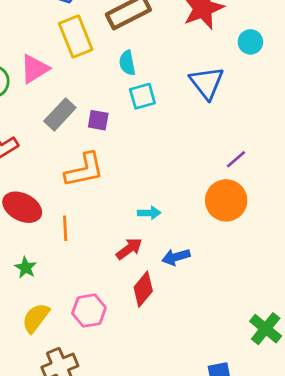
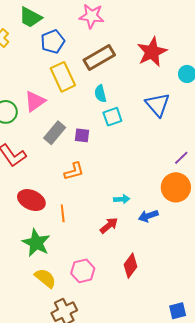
orange L-shape: (84, 170) -> (74, 171), size x0.7
blue arrow: (176, 257) -> (148, 216), moved
green star: (26, 268) -> (36, 243), size x1.8
red diamond: (143, 289) -> (131, 266), moved
yellow semicircle: (36, 318) -> (45, 278), turned 95

